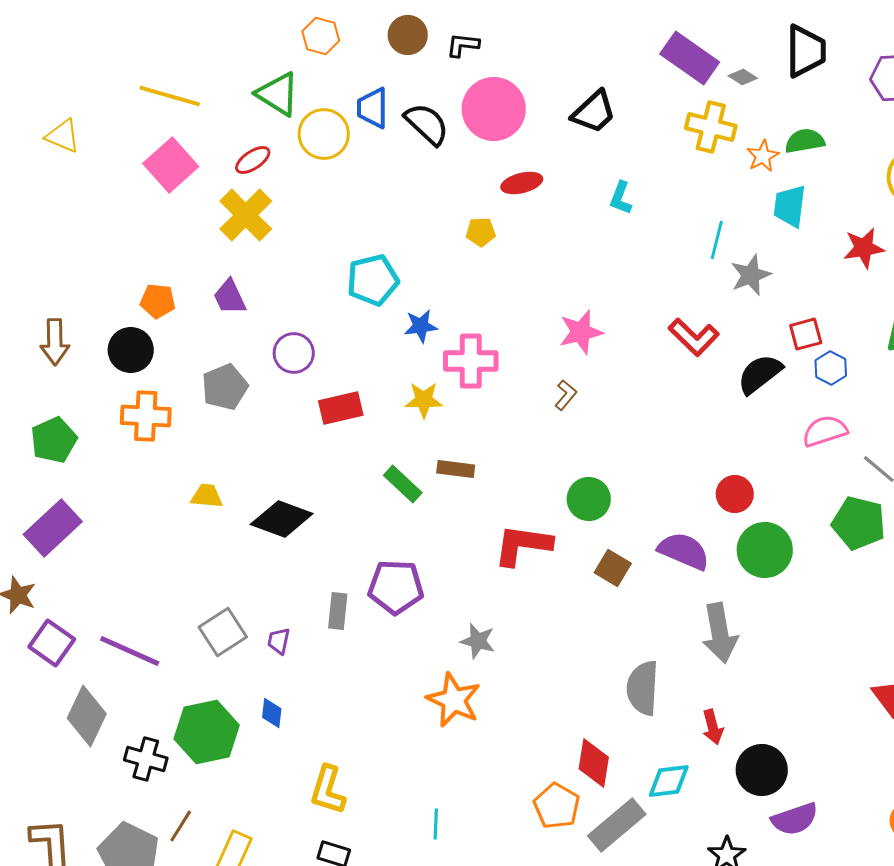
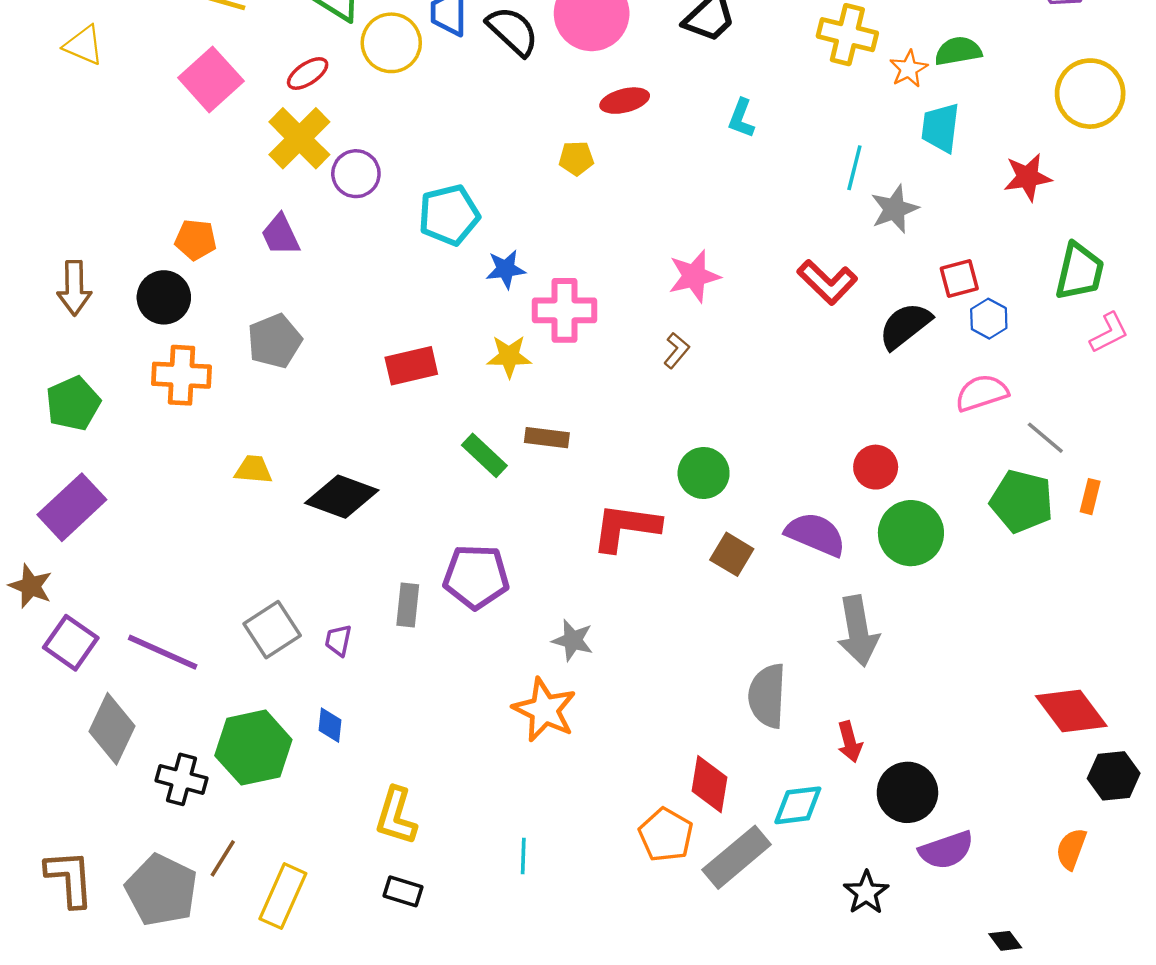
purple circle: (294, 353) -> (356, 174), moved

